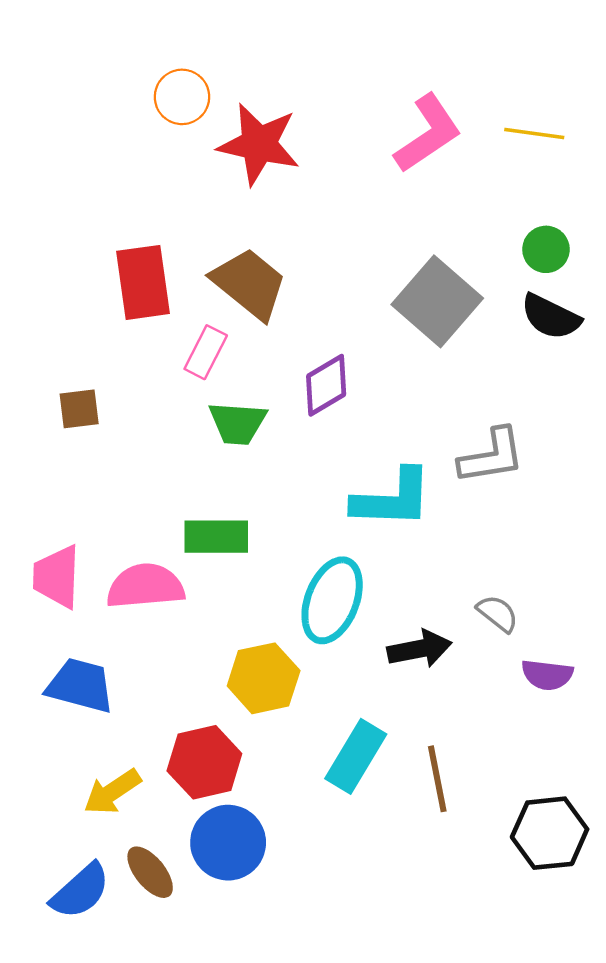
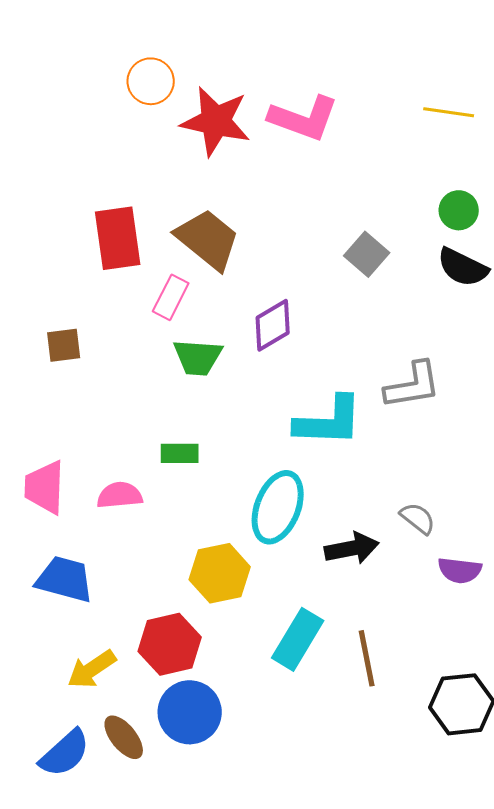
pink L-shape: (428, 134) -> (304, 118), moved, turned 54
gray square: (437, 301) -> (367, 254), size x0.6
green rectangle: (216, 537) -> (180, 453), size x0.7
pink semicircle: (145, 586) -> (120, 495), size x0.7

